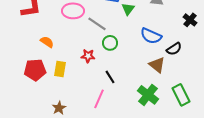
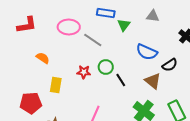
green circle: (110, 43) -> (106, 67), moved
red pentagon: (35, 70) -> (31, 103), moved
black line: (110, 77) -> (121, 80), moved

